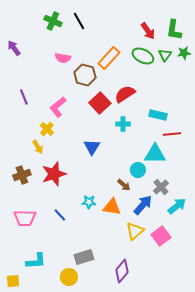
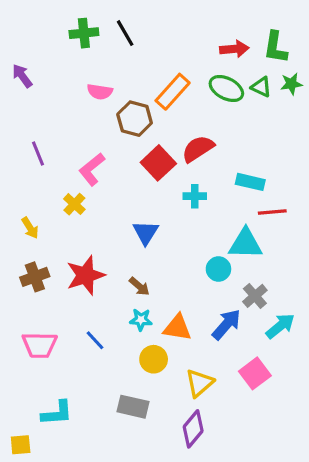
green cross: (53, 21) -> (84, 33), turned -30
red arrow: (148, 31) -> (234, 49), turned -60
green triangle: (165, 55) -> (261, 87), turned -40
yellow arrow: (38, 147) -> (30, 228), moved
brown arrow: (124, 185) -> (139, 286), moved
yellow triangle: (135, 231) -> (199, 383), moved
gray rectangle: (84, 257) -> (133, 407), turned 30
yellow circle: (69, 277) -> (154, 359), moved

